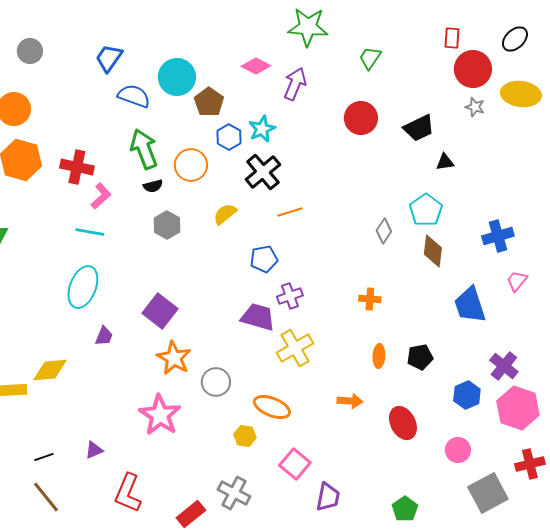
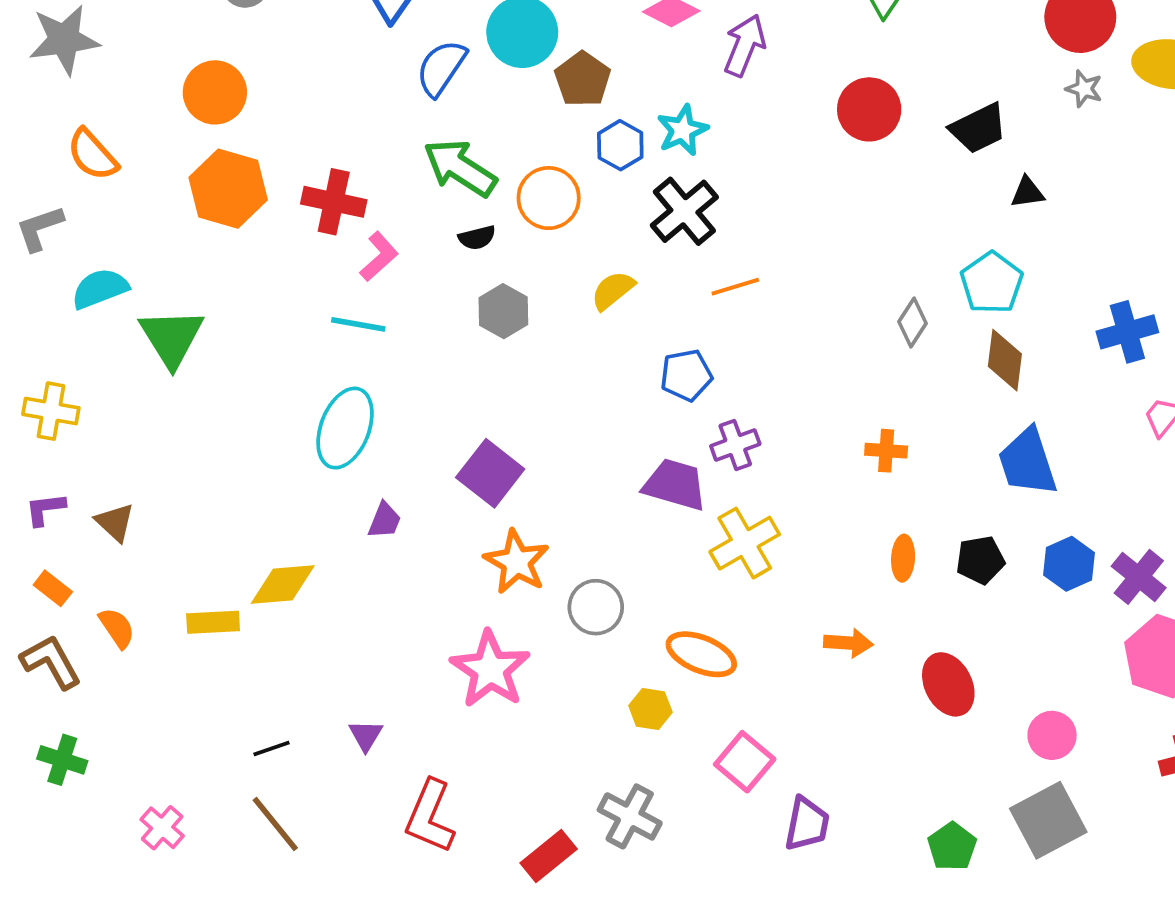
blue semicircle: (134, 96) -> (441, 68), turned -76
green arrow: (144, 149) -> (460, 168), turned -36
blue trapezoid: (470, 305) -> (1027, 462), moved
blue hexagon: (467, 395) -> (1069, 564), moved
purple triangle: (94, 450) -> (366, 735), turned -36
gray square: (488, 493) -> (1048, 820), moved

